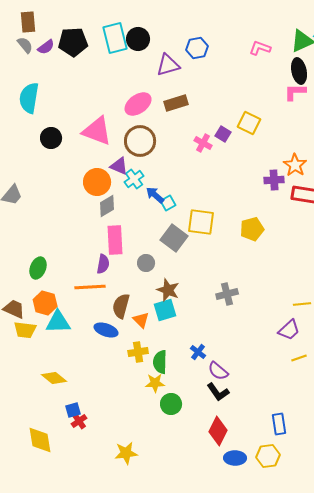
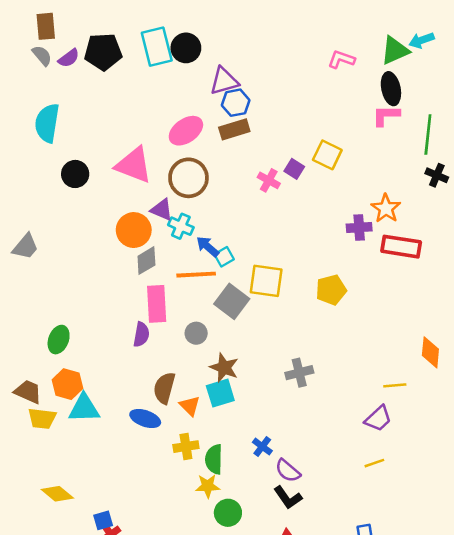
blue hexagon: (197, 48) -> (236, 103), moved
cyan cross: (134, 179) -> (181, 226), turned -30
orange line: (90, 287) -> (196, 275), moved
yellow line: (299, 358) -> (374, 463), moved
yellow diamond: (54, 378) -> (57, 494), moved

